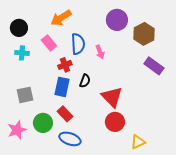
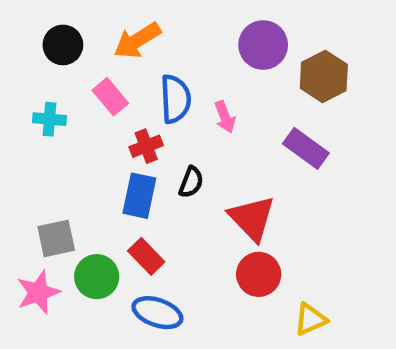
black circle: (19, 28) -> (63, 45), moved
purple rectangle: (154, 66) -> (306, 148), moved
gray square: (25, 95) -> (56, 238), moved

